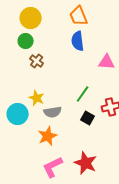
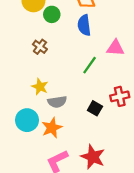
green circle: (26, 41) -> (52, 14), moved
green line: (83, 94) -> (90, 65), moved
cyan circle: (18, 114) -> (27, 120), moved

